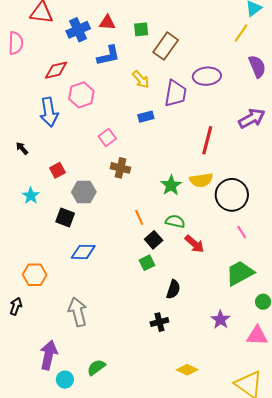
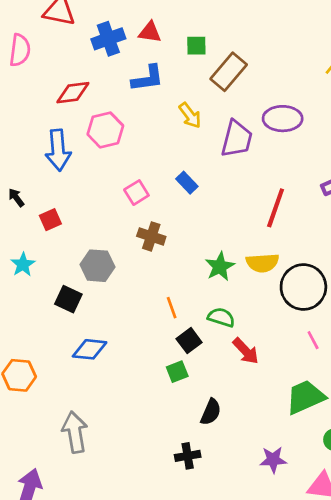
blue rectangle: (146, 117) -> (187, 183), moved, turned 56
red square: (57, 170) -> (50, 220), moved
purple star: (221, 320) -> (273, 460), turned 30

